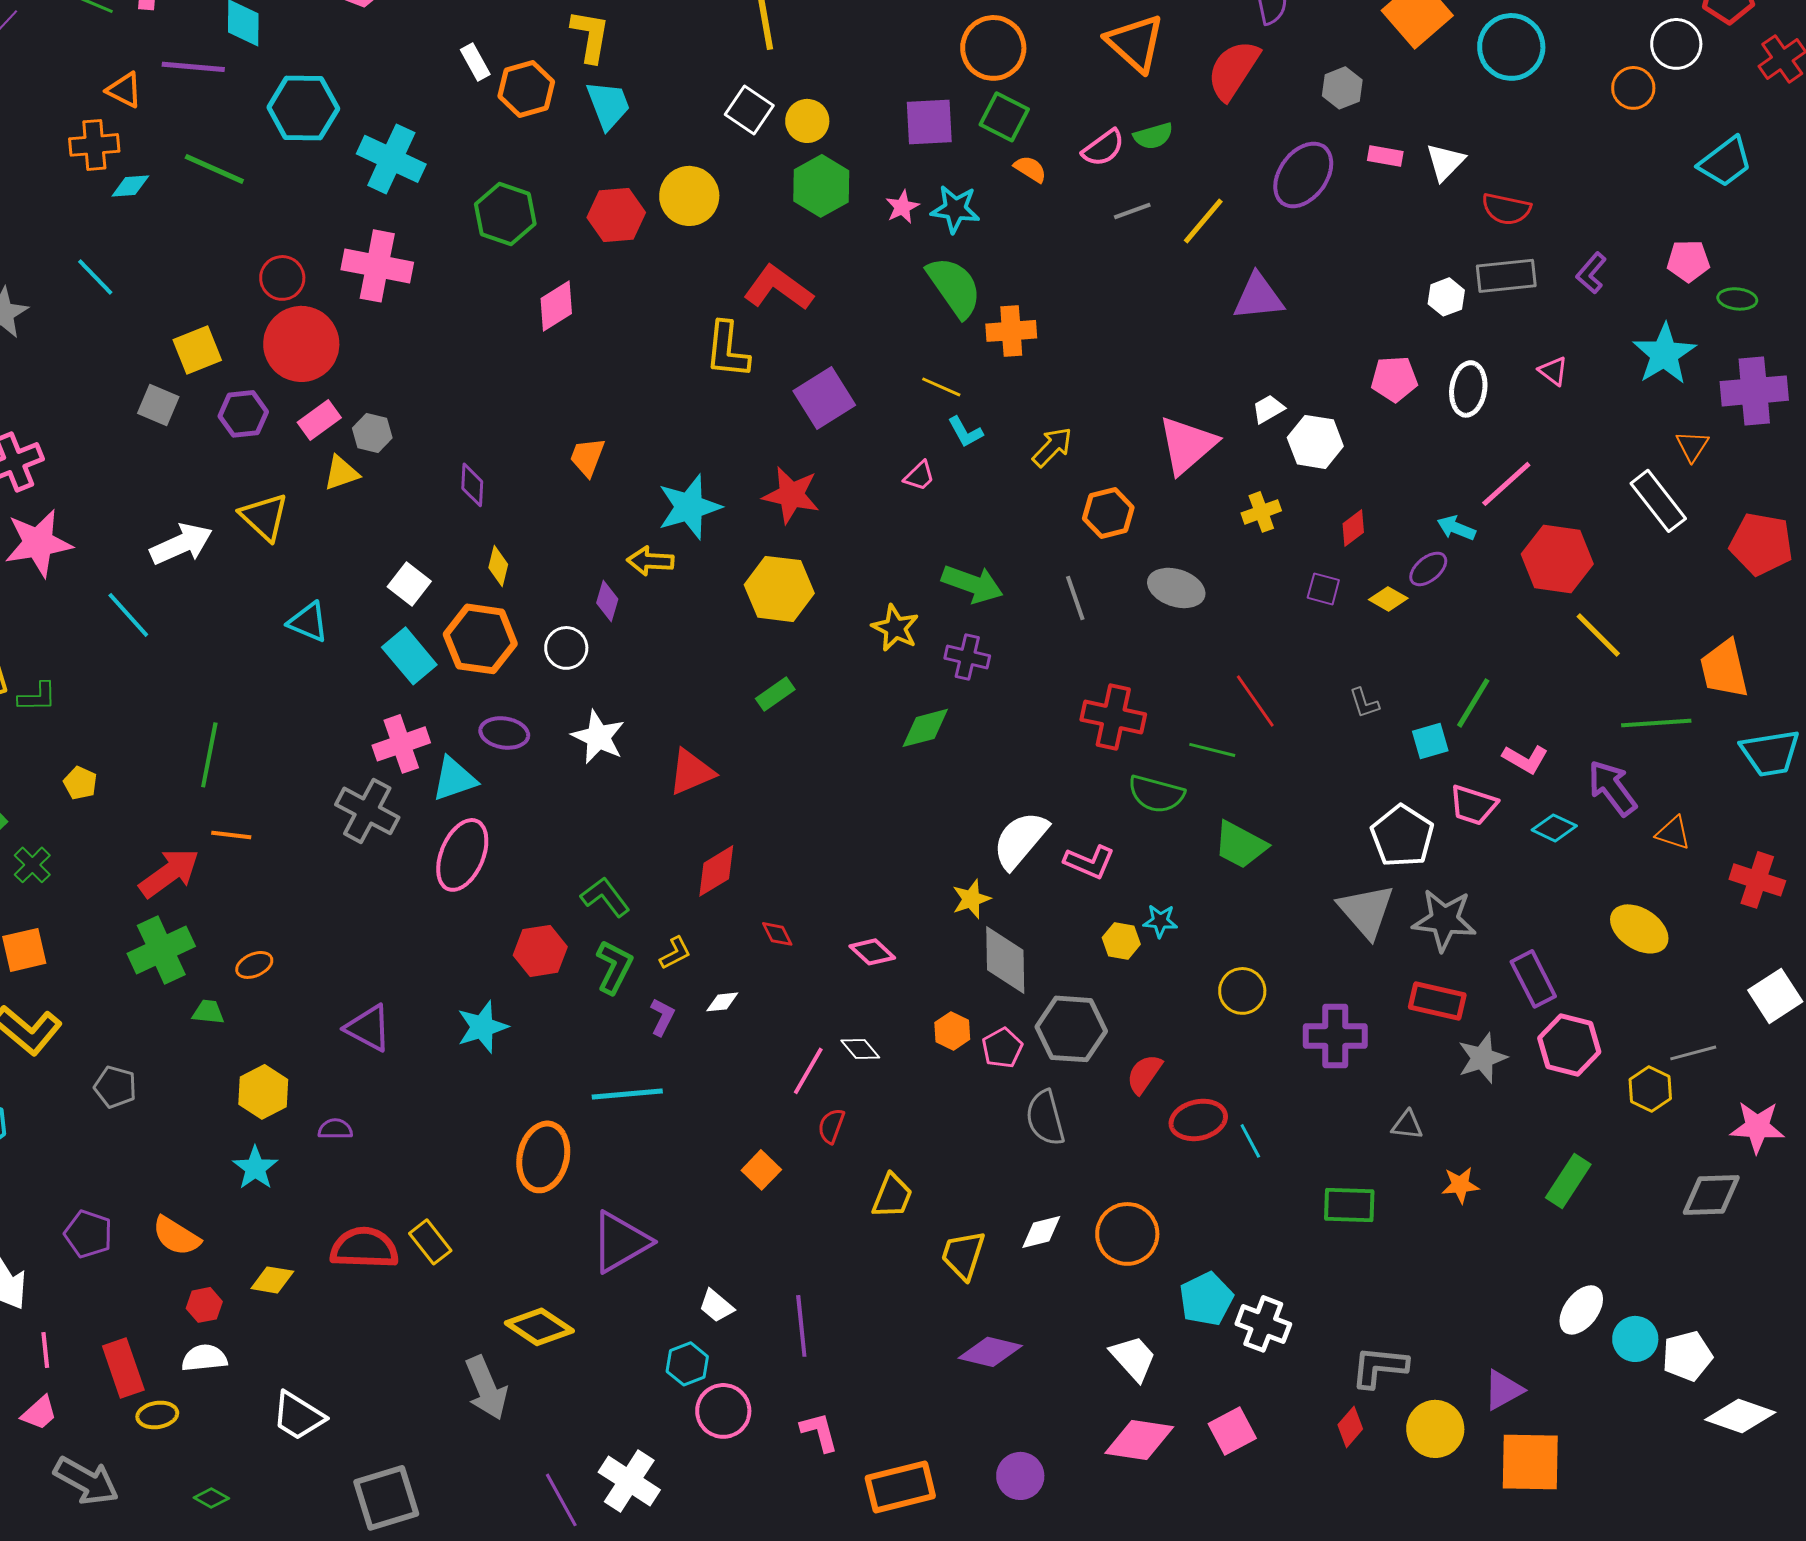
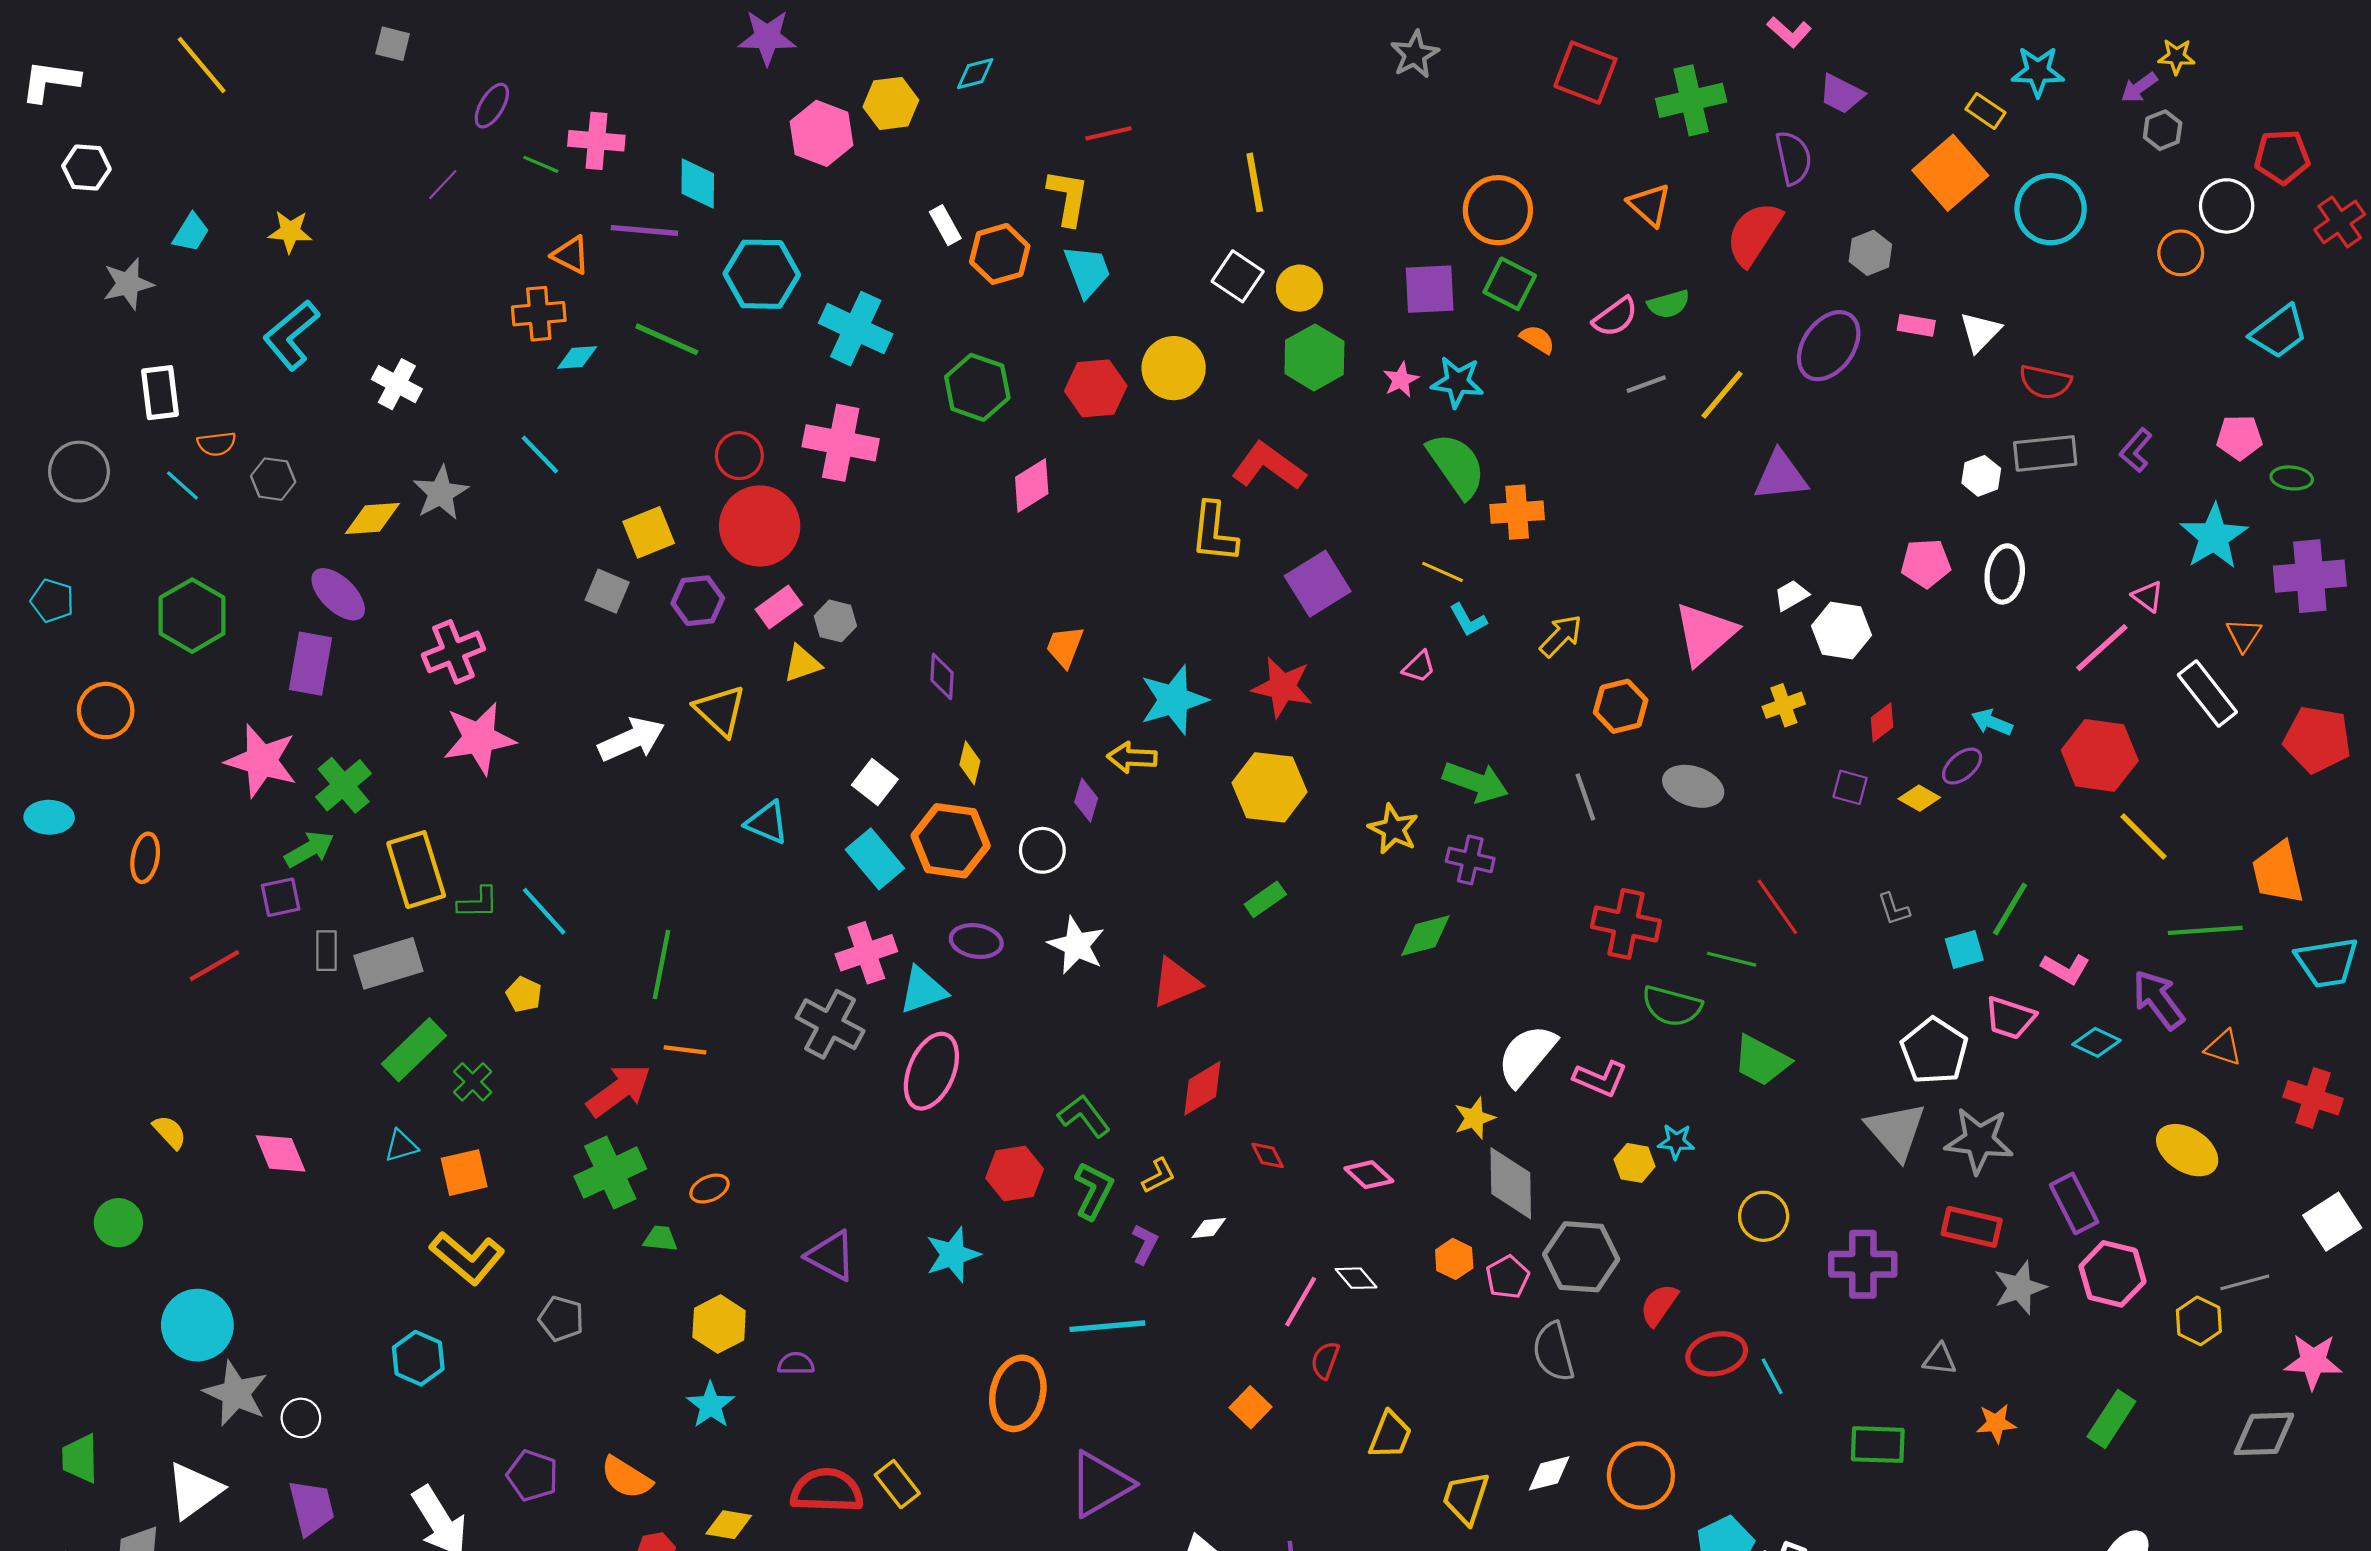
orange triangle: (1135, 43) -> (1649, 205), size x0.7
pink triangle: (1553, 371) -> (2148, 596), moved
pink line: (1506, 484) -> (2102, 648), moved
cyan line: (128, 615) -> (544, 911), moved

